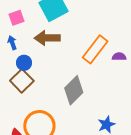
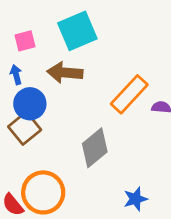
blue circle: (24, 63) -> (30, 104), size x1.5

